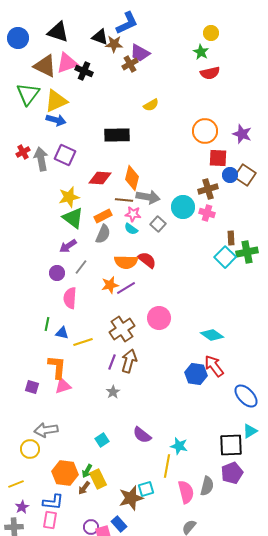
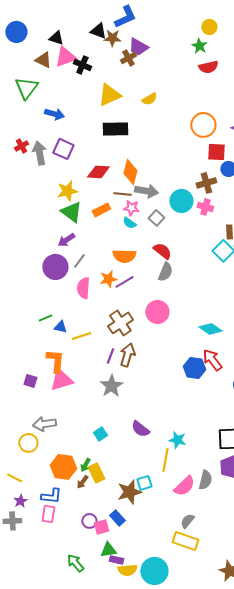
black triangle: (58, 32) -> (56, 38), moved, size x0.7
brown triangle: (45, 66) -> (43, 60), size x0.7
yellow triangle: (56, 101) -> (109, 95), moved
gray semicircle: (103, 234) -> (165, 272), moved
red semicircle: (147, 260) -> (162, 251), moved
purple circle: (57, 273) -> (55, 267), size x1.6
pink semicircle: (70, 298) -> (83, 288), moved
green line: (47, 324) -> (45, 318), turned 56
pink triangle: (63, 386) -> (61, 380), size x1.4
gray star: (113, 392) -> (111, 386), size x1.6
yellow line: (16, 484) -> (14, 478), turned 49
pink semicircle: (186, 492) -> (184, 486), turned 60

